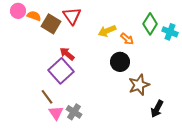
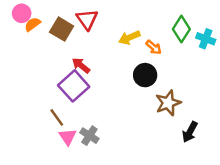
orange semicircle: (34, 16) -> (33, 24), moved, turned -56

